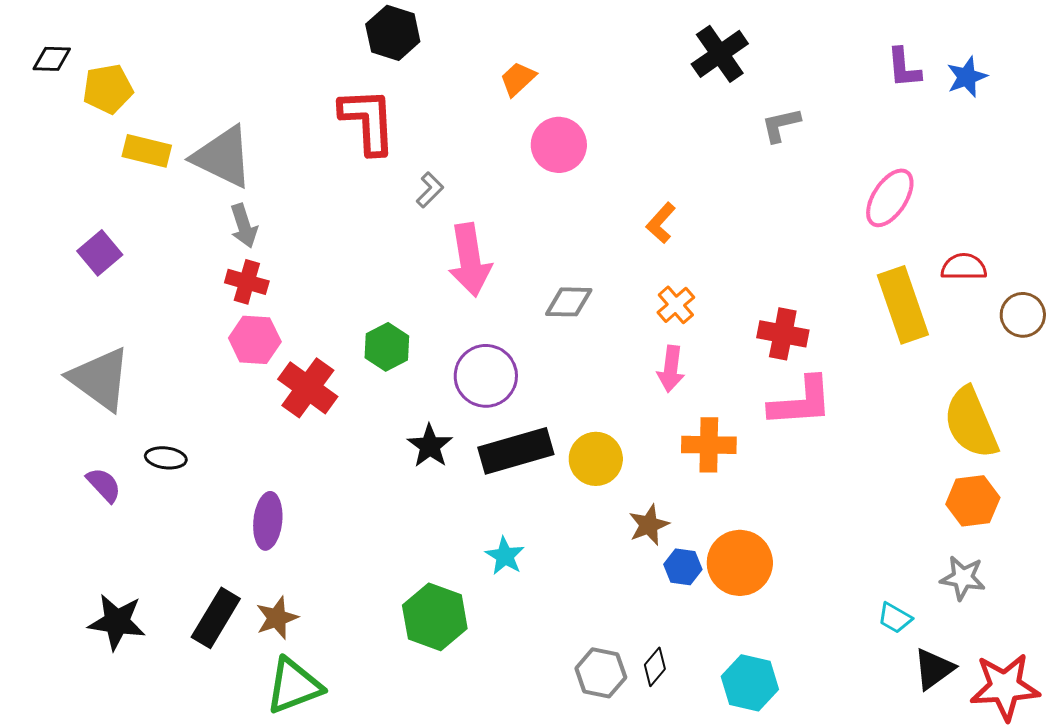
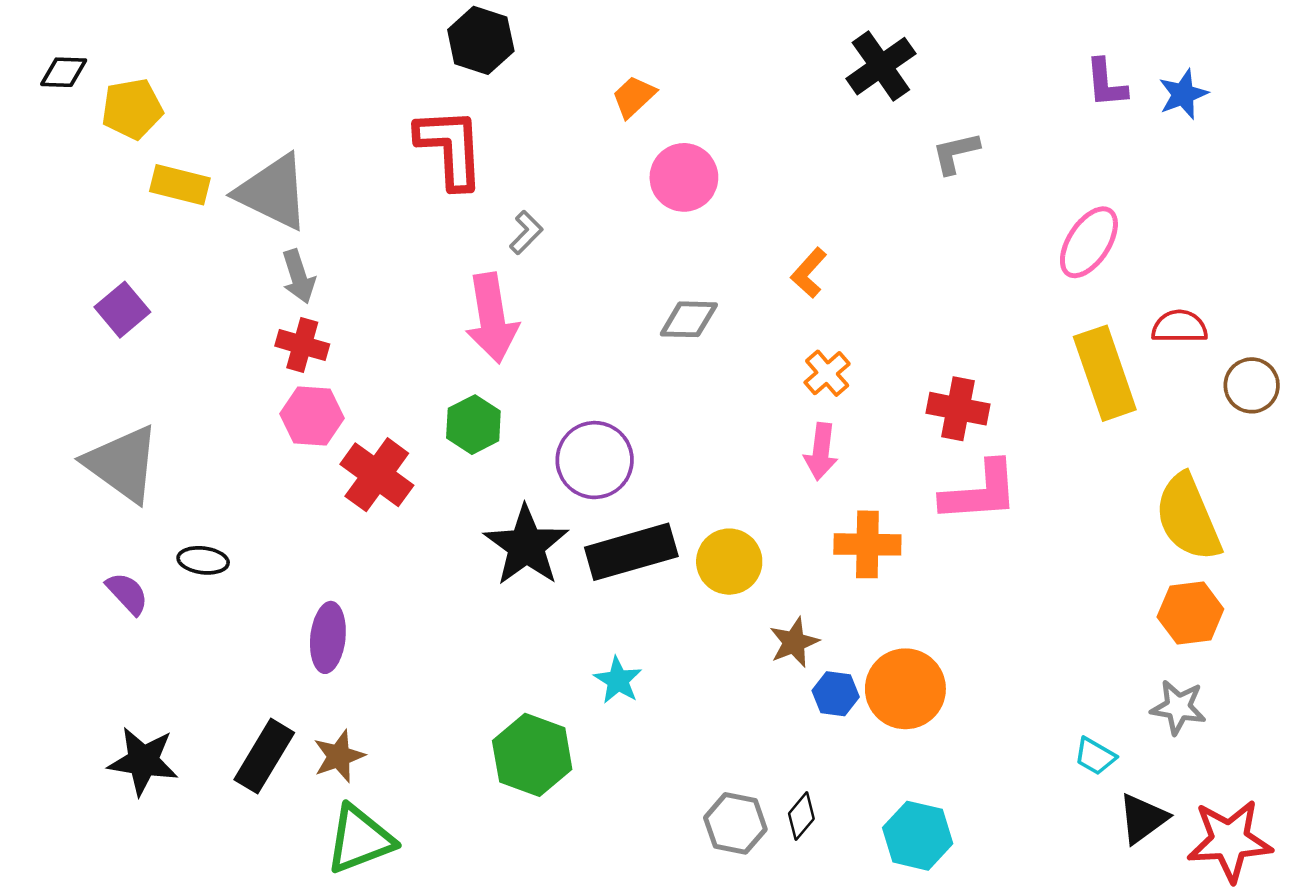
pink arrow: (470, 260) -> (492, 318), moved
gray diamond: (569, 302) -> (689, 319), moved
black star: (430, 446) -> (526, 546), size x1.5

